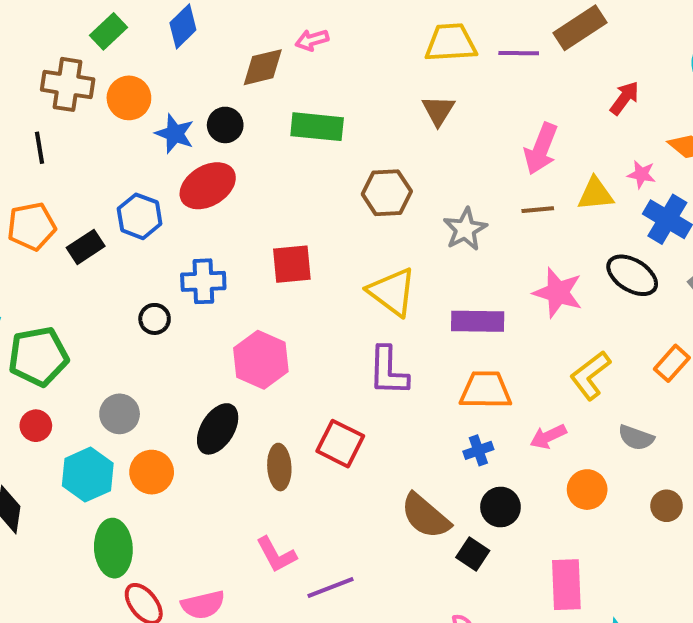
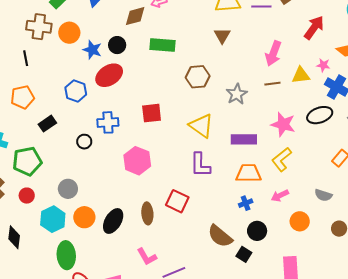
red arrow: (624, 98) -> (314, 28), size x1.4
black rectangle: (86, 247) -> (47, 124), moved
black ellipse: (632, 275) -> (320, 115), turned -50
yellow L-shape: (590, 375) -> (282, 159), moved
black ellipse: (218, 429) -> (113, 221), moved

